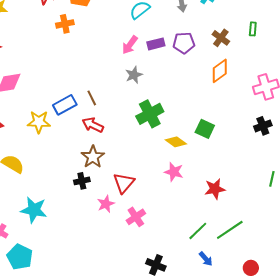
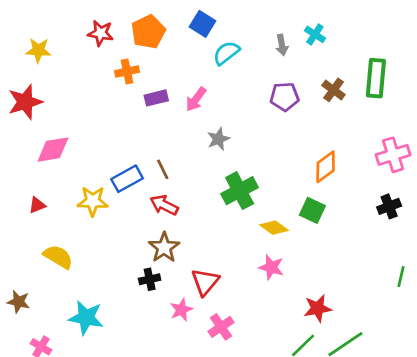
green rectangle: (253, 29) -> (376, 78), size x2.0
purple rectangle: (156, 44) -> (156, 98), moved
pink arrow: (130, 45) -> (196, 99), moved
orange diamond: (220, 71) -> (326, 167), moved
red star: (215, 189) -> (318, 308), moved

